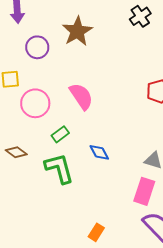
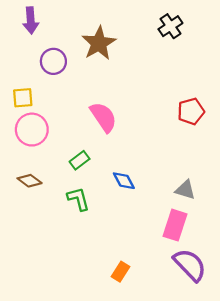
pink circle: (35, 103) -> (32, 130), moved
green L-shape: (59, 168) -> (78, 199), size x0.7

